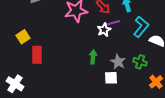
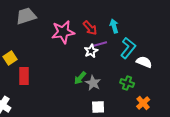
green arrow: (93, 57) -> (80, 78), turned -144
gray star: (118, 62) -> (93, 83), moved
white square: (111, 78) -> (98, 107), moved

